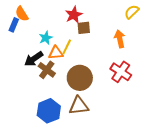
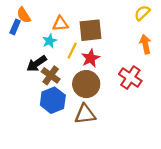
red star: (74, 15) -> (90, 58), moved
brown square: (84, 28) -> (90, 30), size x1.6
orange arrow: (120, 39) -> (145, 44), moved
orange triangle: (56, 53) -> (60, 24), moved
blue hexagon: (49, 111) -> (53, 100), moved

